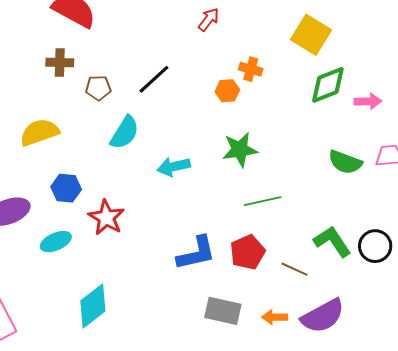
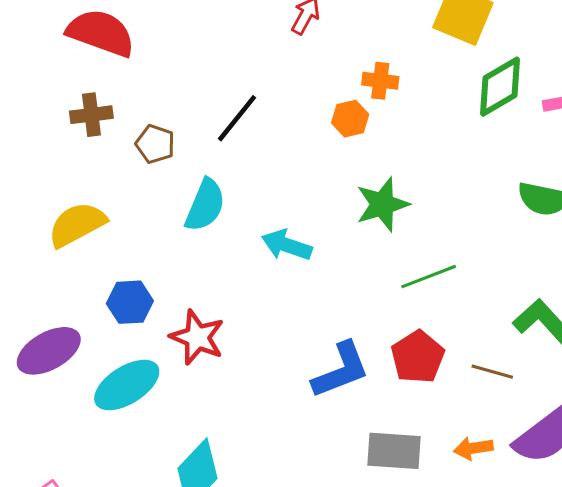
brown pentagon: (98, 88) -> (155, 144), turned 30
cyan arrow: (174, 167) -> (287, 245), turned 40
cyan ellipse: (56, 242) -> (127, 385), size x1.4

